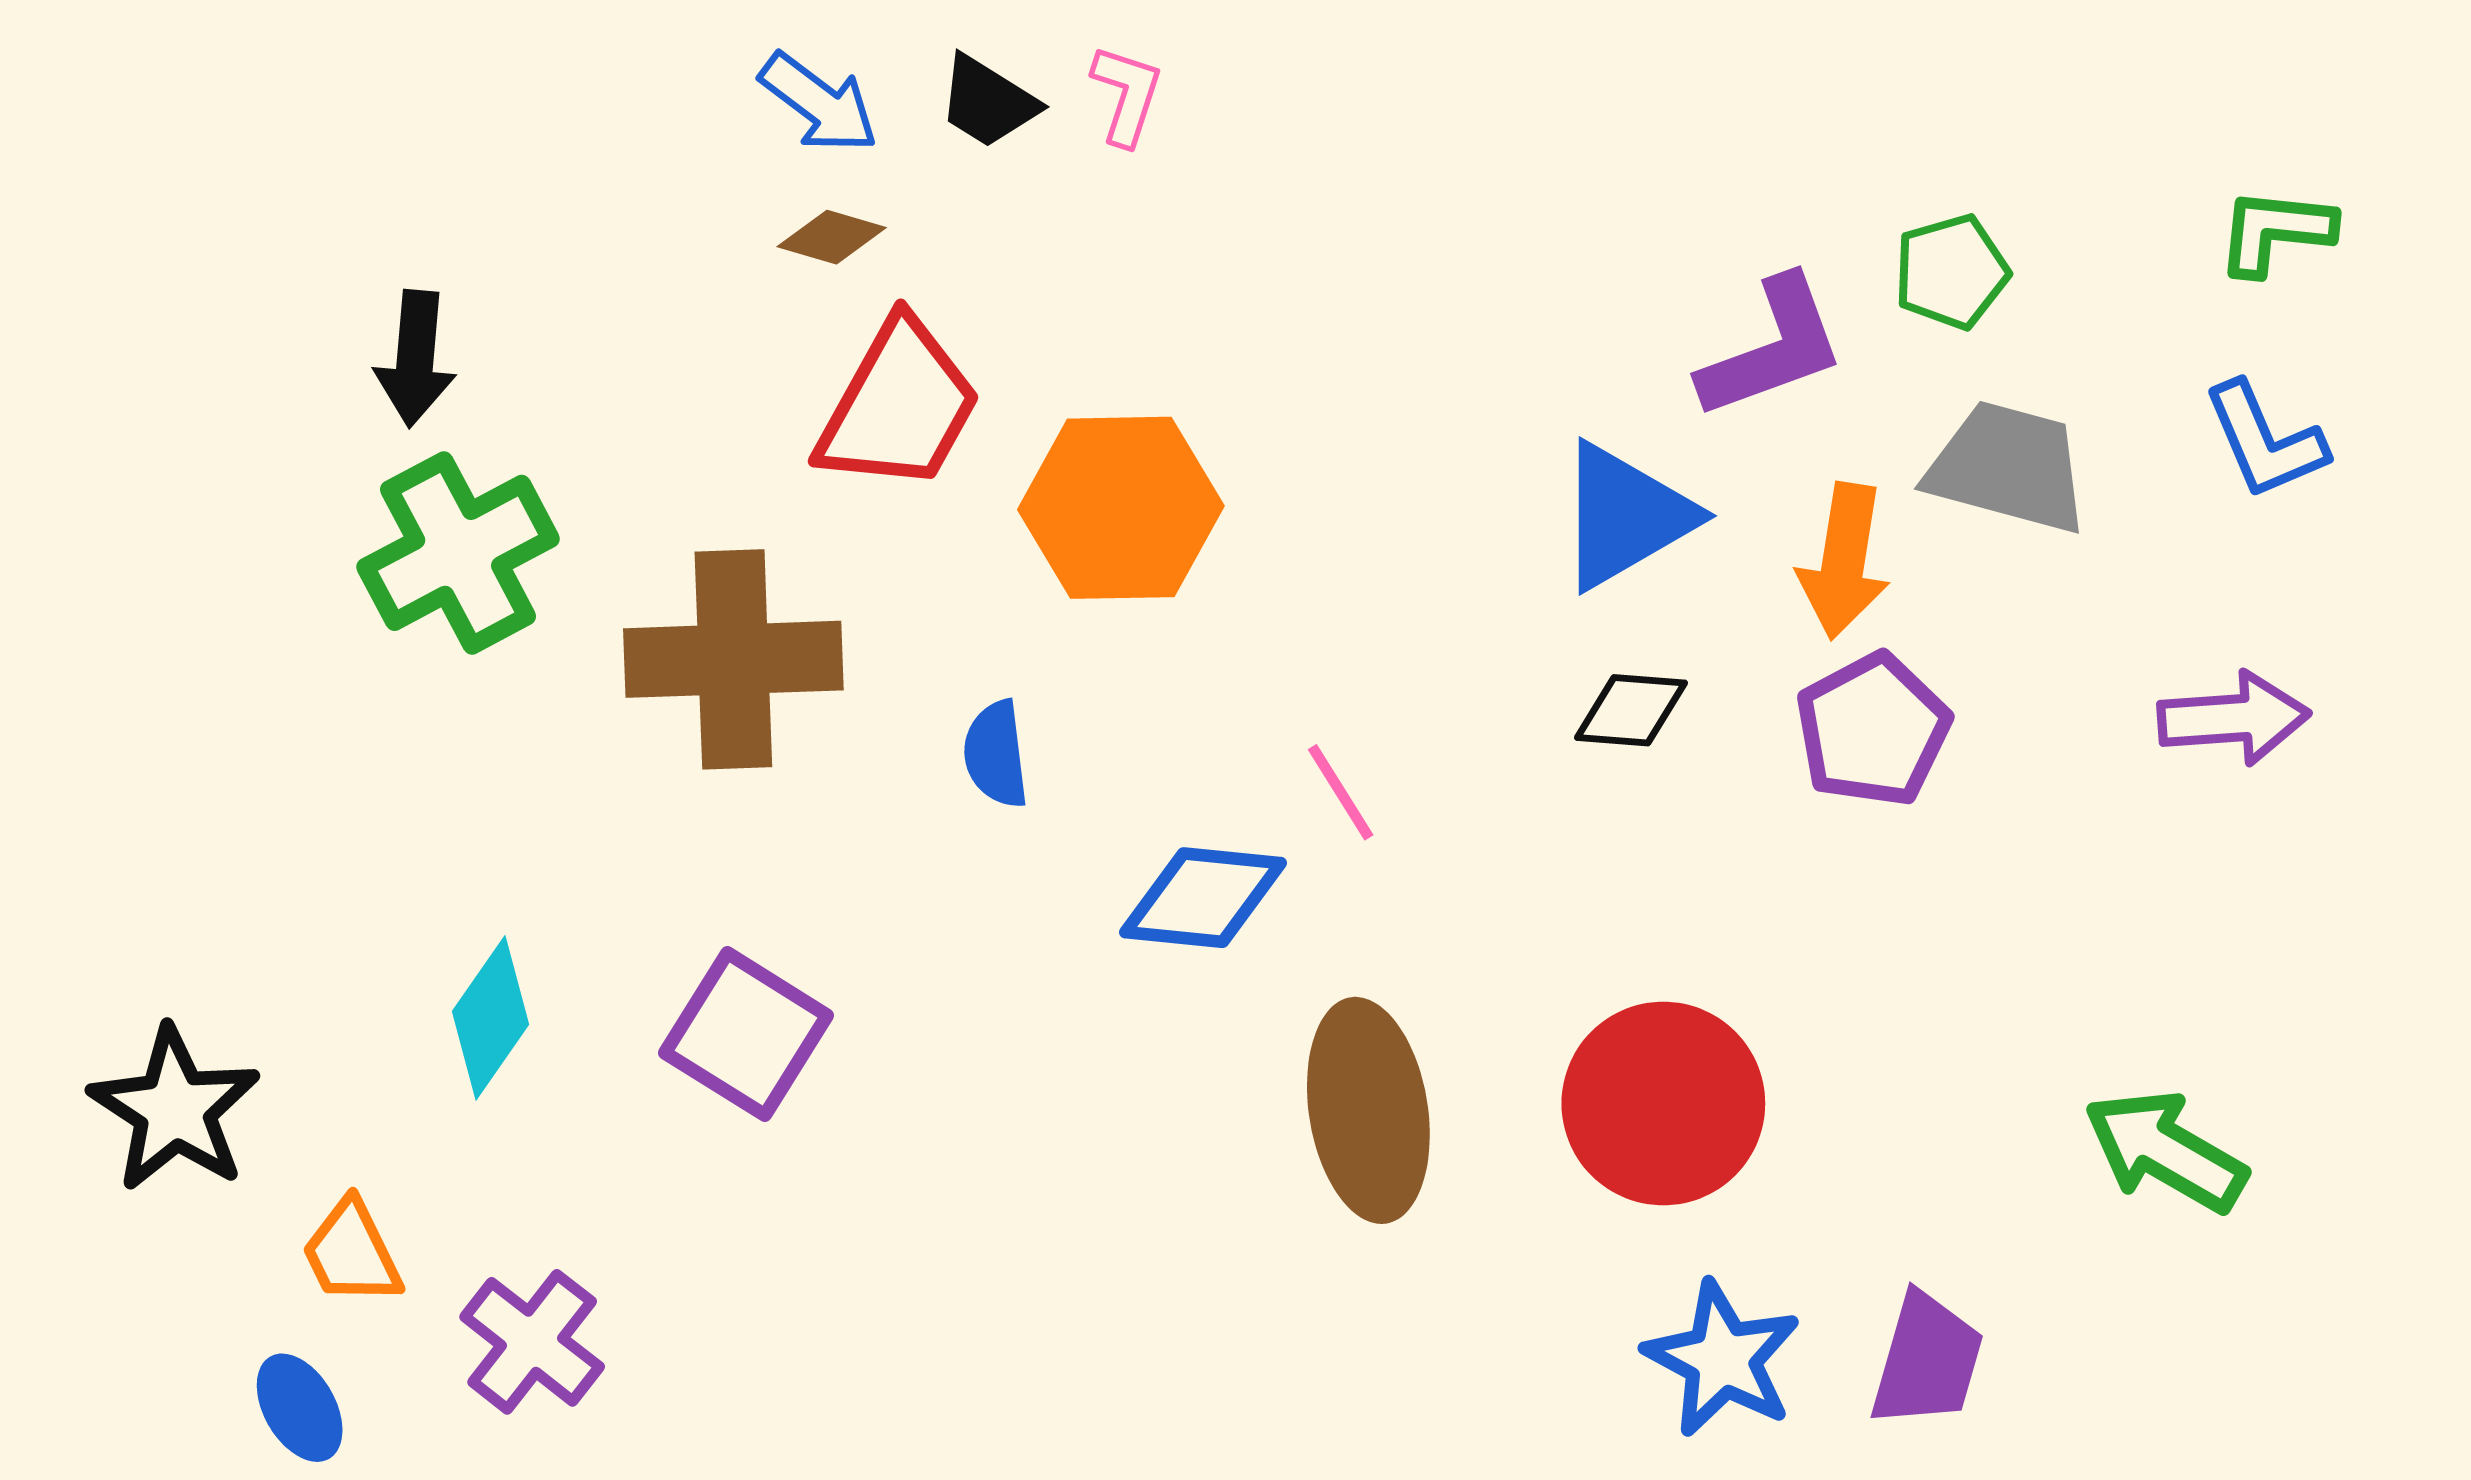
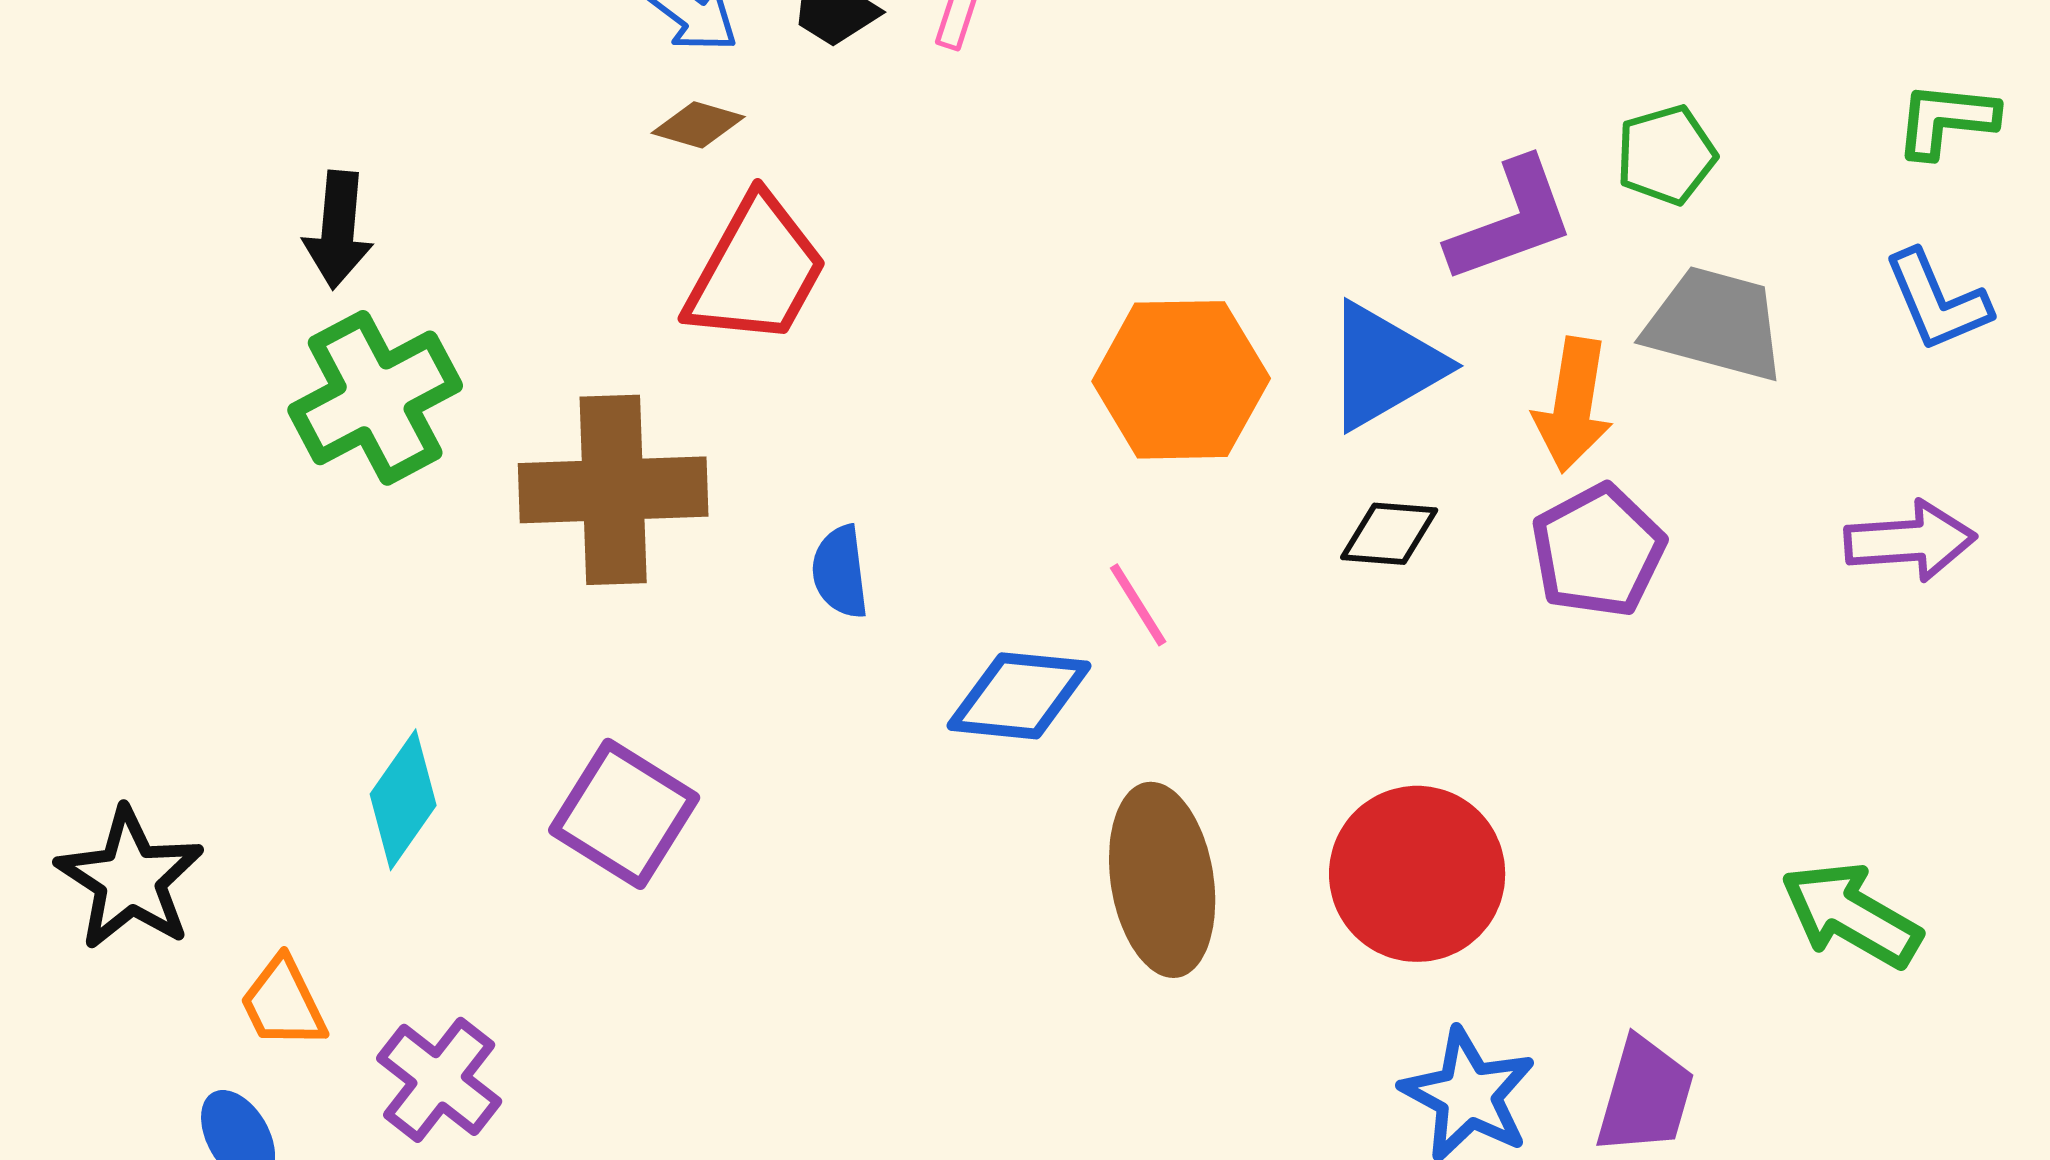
orange hexagon: (1121, 508) -> (1181, 380), moved

